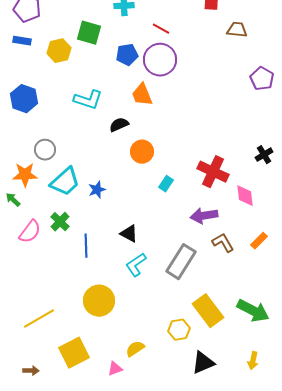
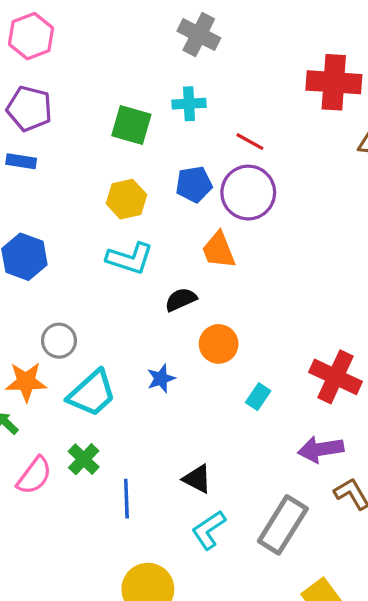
green square: (89, 33) -> (131, 125), moved
yellow hexagon: (59, 51) -> (126, 199), moved
blue star: (97, 190) -> (161, 379), moved

